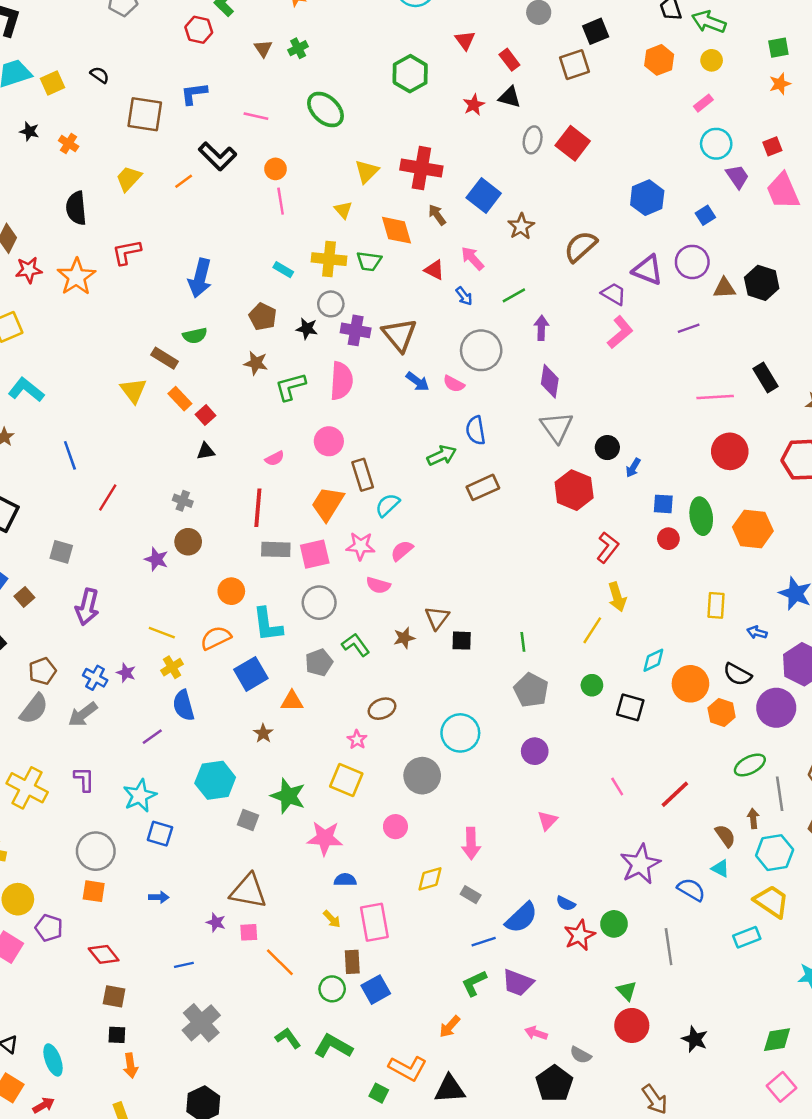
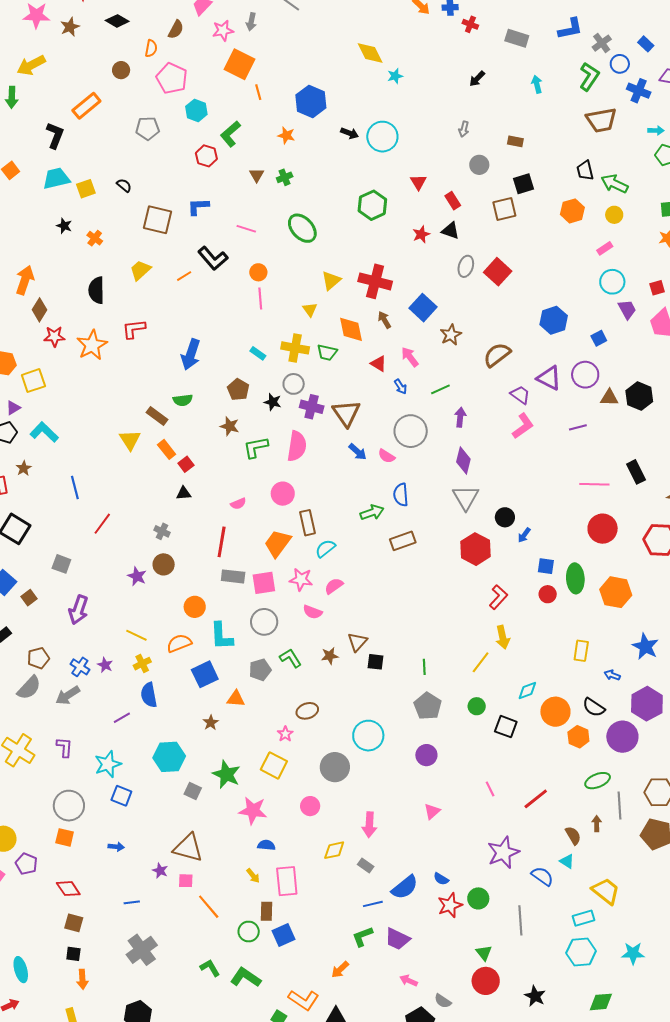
cyan hexagon: (775, 853) -> (581, 952), moved

